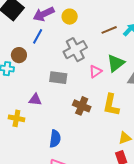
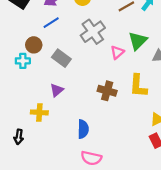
blue line: (38, 36) -> (51, 23), turned 35
gray rectangle: (58, 78) -> (61, 58), moved, turned 36
purple triangle: (35, 100) -> (57, 90), turned -40

